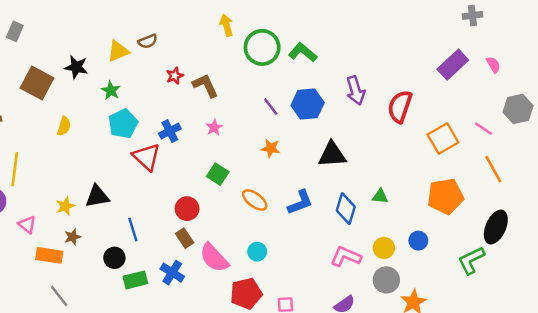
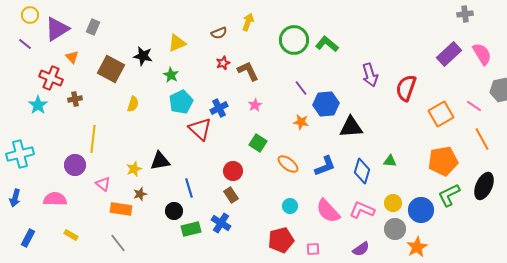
yellow arrow: (226, 25) -> (248, 22), moved, turned 36
brown semicircle: (148, 41) -> (219, 33), moved
pink semicircle: (493, 65) -> (482, 54), size x1.6
blue hexagon: (308, 104) -> (326, 104), moved
blue circle: (418, 241) -> (421, 210), moved, size x1.6
pink semicircle: (214, 258) -> (328, 211), moved
green L-shape: (471, 260) -> (449, 195), moved
gray line: (59, 296) -> (118, 243), moved

